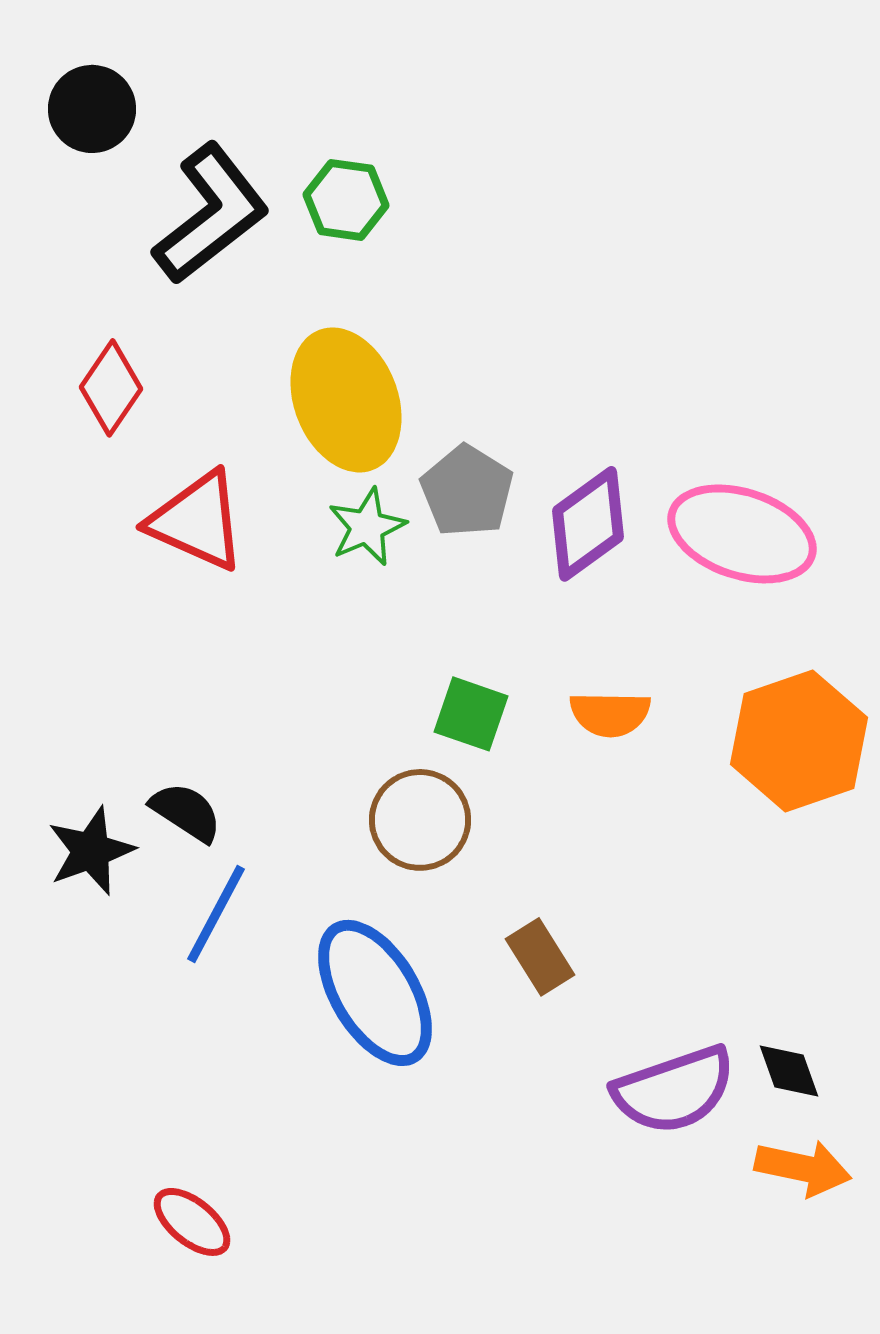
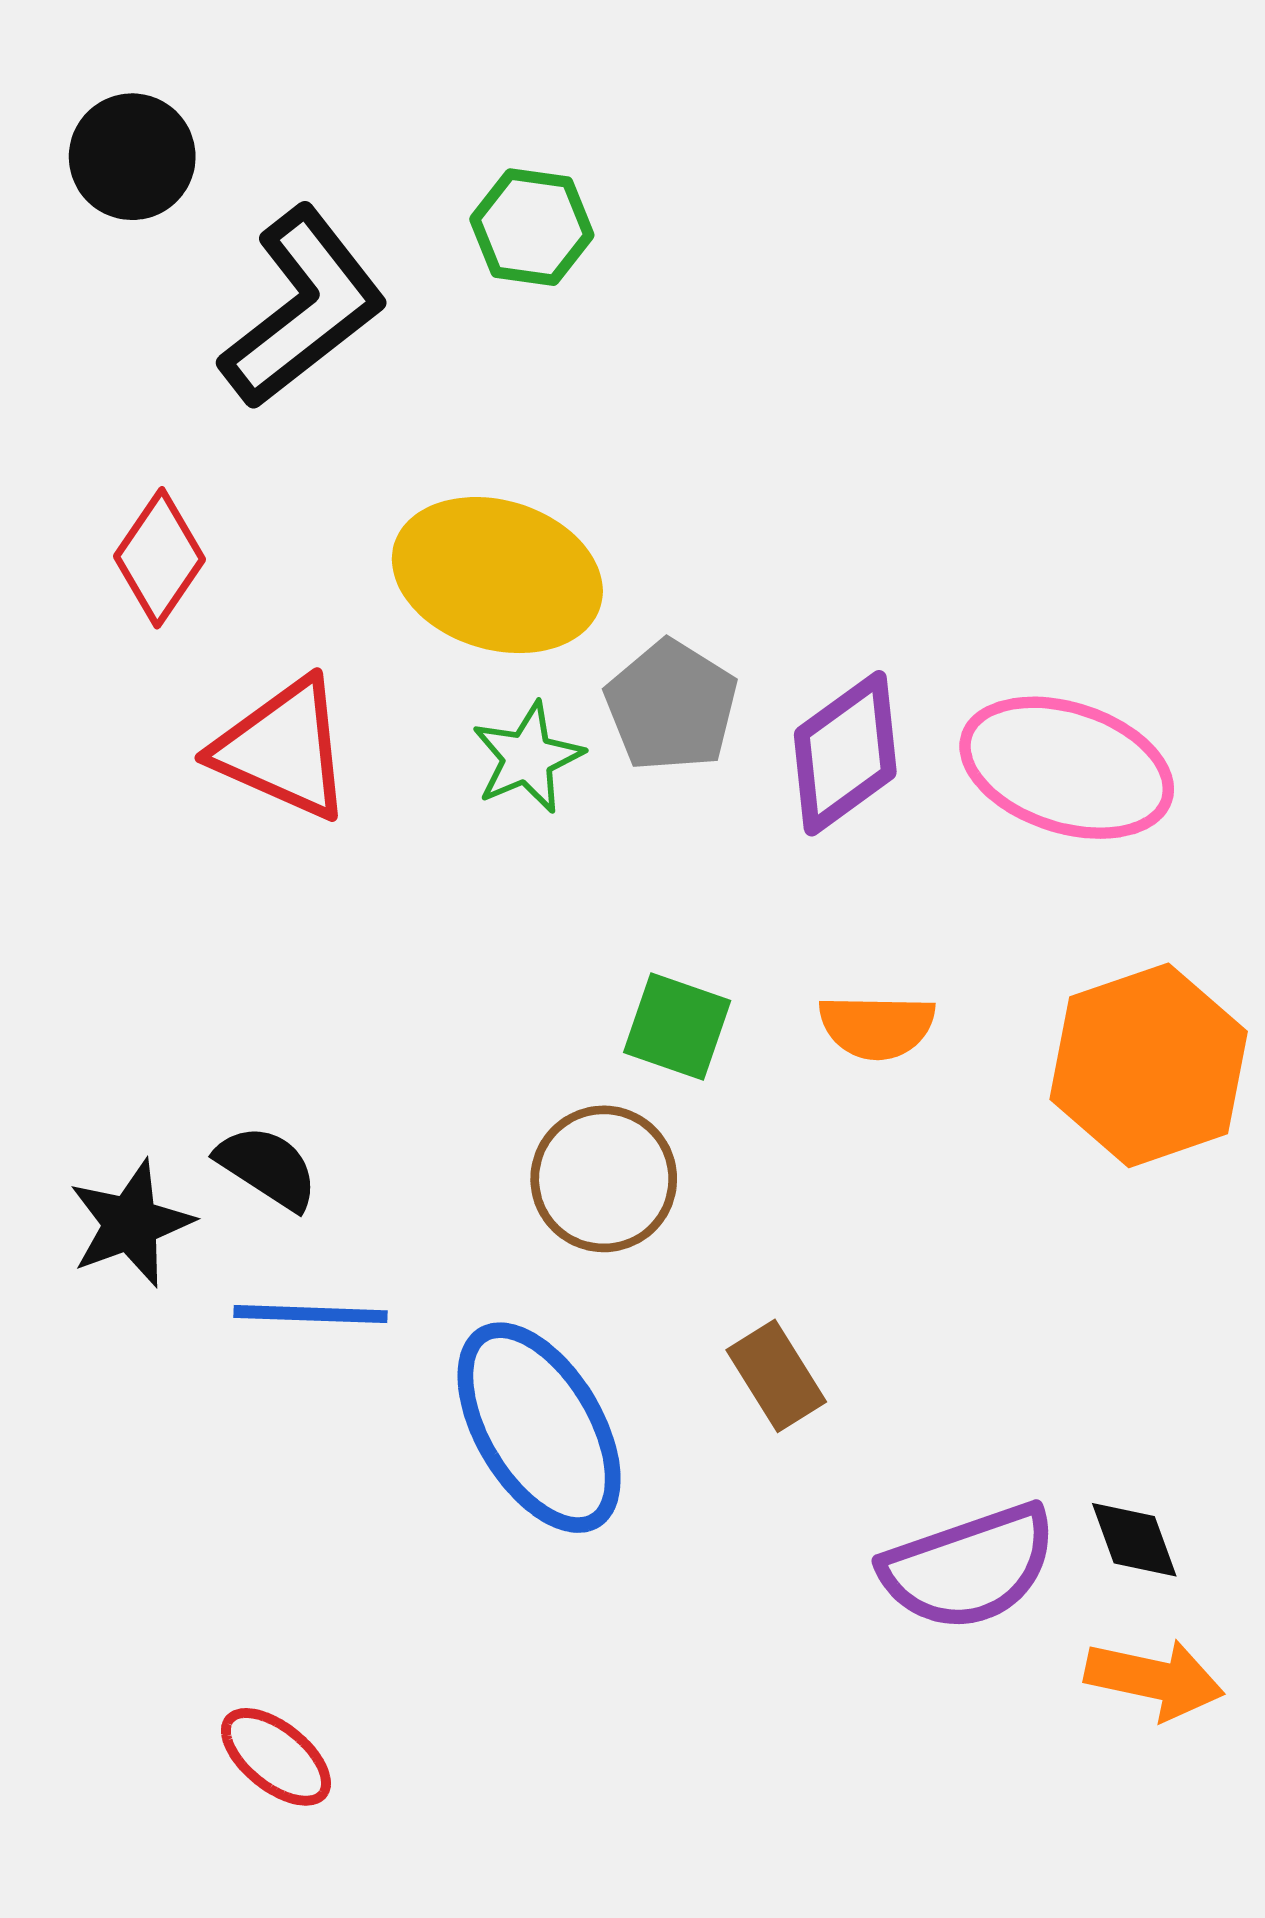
green hexagon: (346, 200) -> (532, 227), moved
yellow ellipse: (346, 400) -> (497, 575), turned -52
blue line: (216, 914) -> (310, 1314), turned 64

